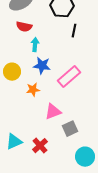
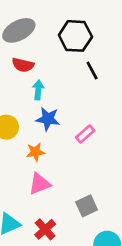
black line: (74, 31) -> (92, 70), turned -40
pink rectangle: (69, 77) -> (85, 134), size x0.6
pink triangle: (53, 112) -> (40, 184), moved

